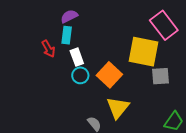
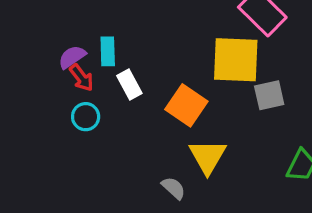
purple semicircle: (69, 16) -> (72, 57), moved
cyan circle: (80, 75) -> (86, 117), moved

